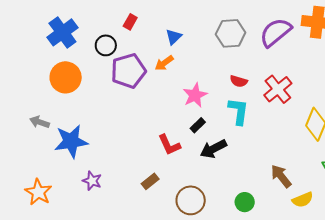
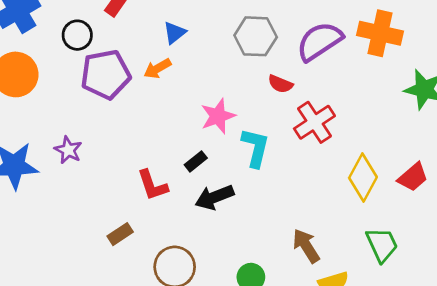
red semicircle: (239, 81) -> (280, 84), moved
pink star: (195, 95) -> (218, 116), moved
purple star: (92, 181) -> (68, 150), moved

